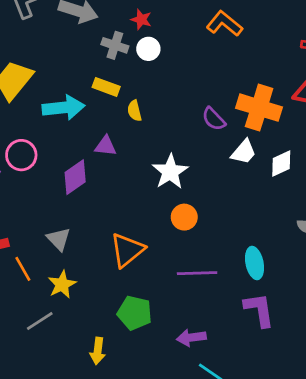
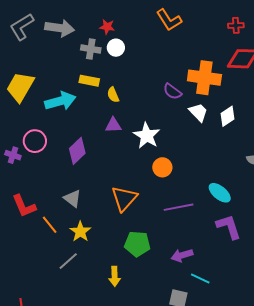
orange L-shape: (224, 24) -> (169, 20), turned -152
purple triangle: (106, 146) -> (113, 125), moved
white trapezoid: (244, 152) -> (198, 112), turned -75
cyan ellipse: (255, 263) -> (220, 193), turned -30

